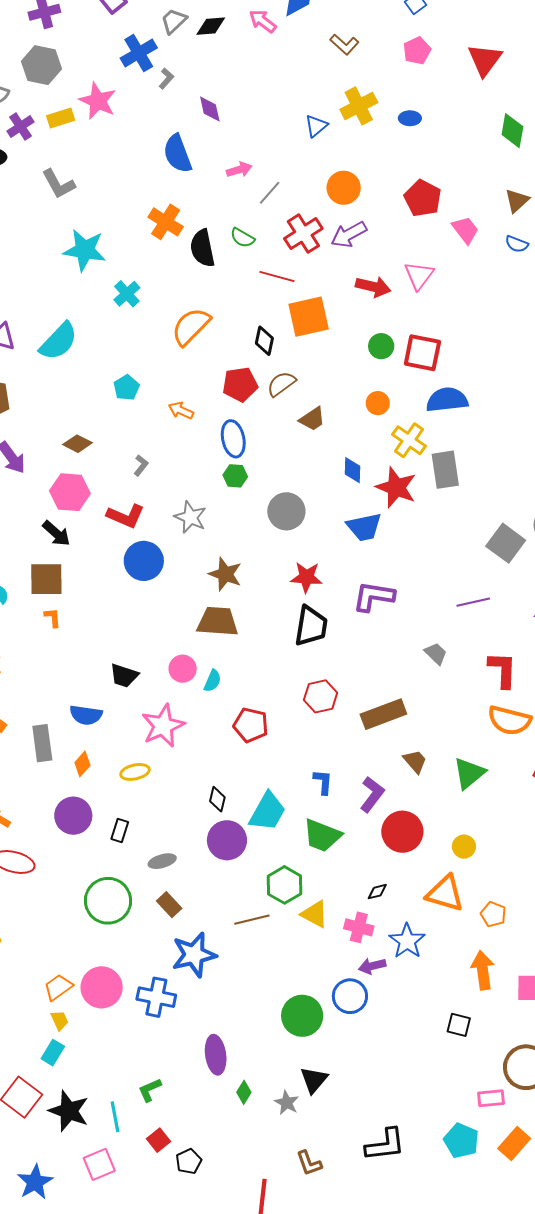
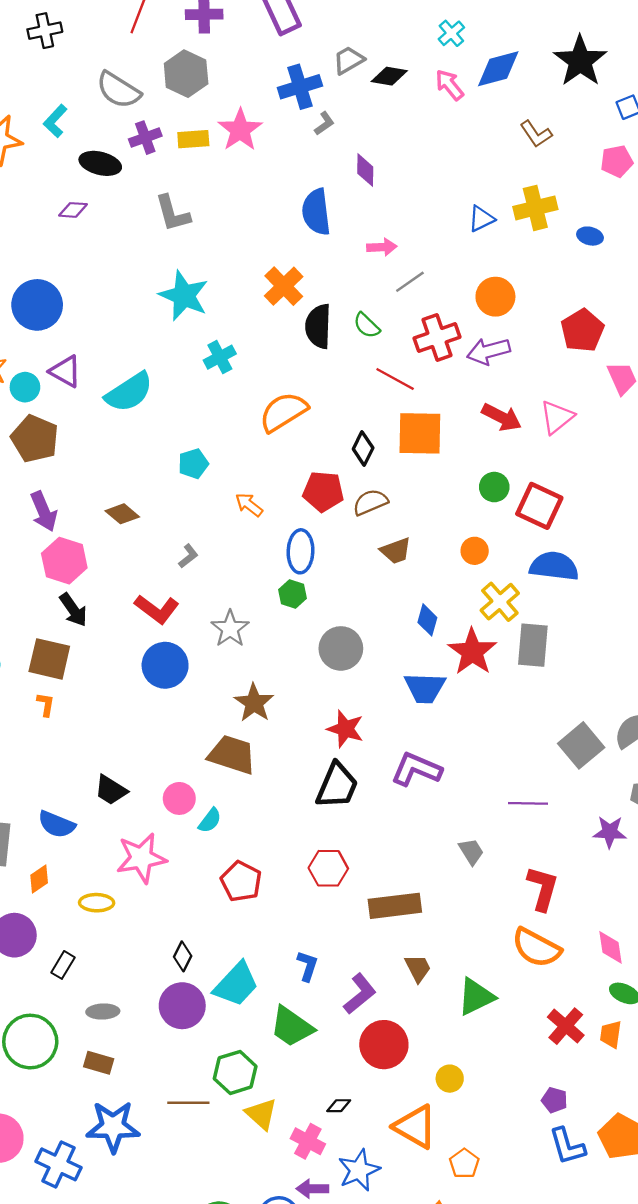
pink hexagon: (70, 492) -> (64, 561), moved
brown rectangle: (169, 905) -> (99, 1063), turned -45

